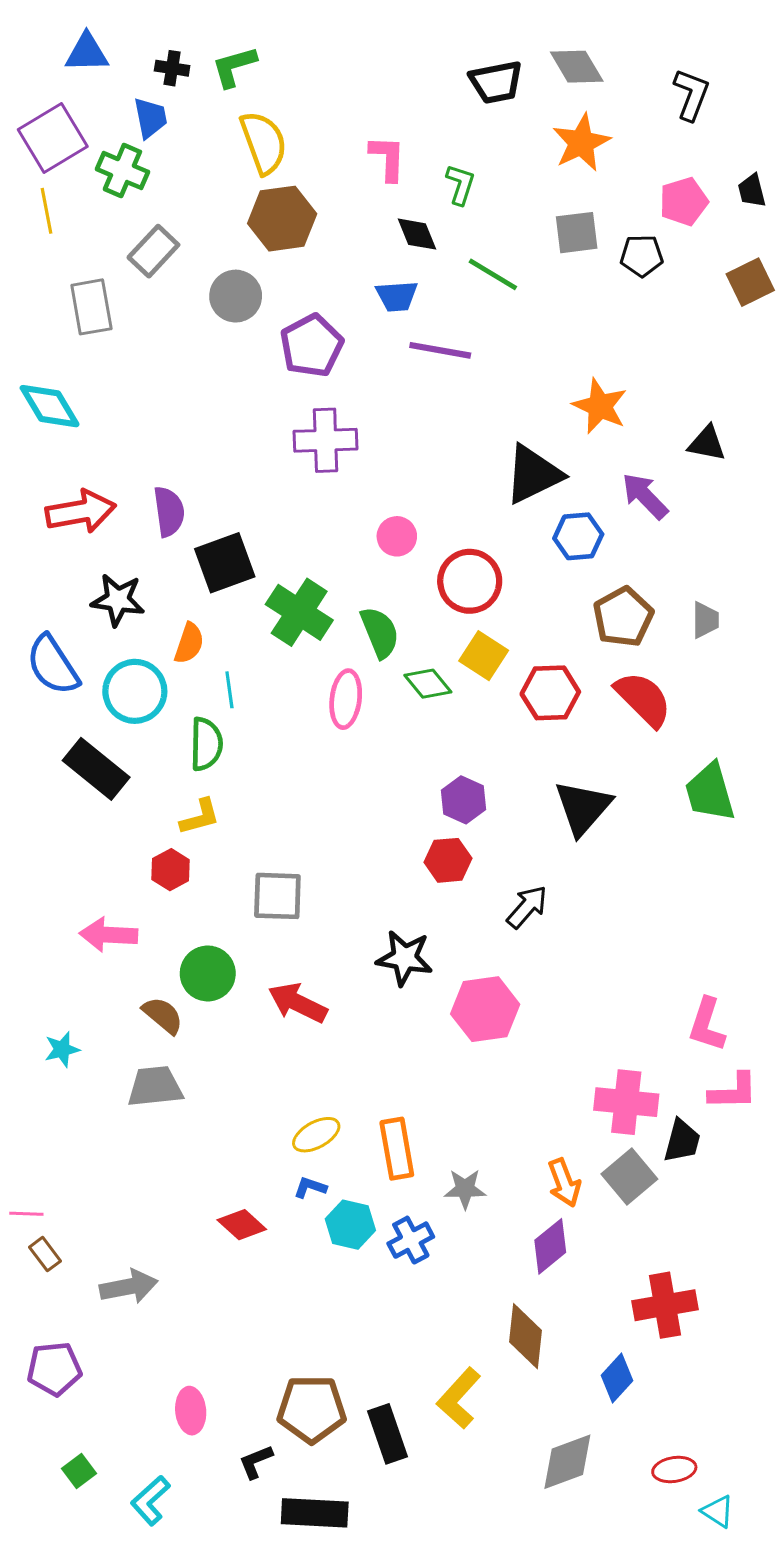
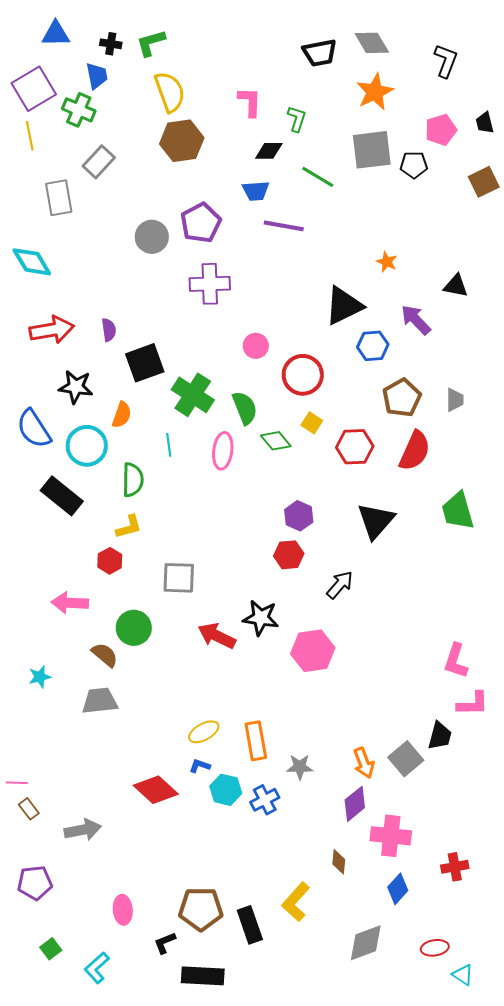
gray square: (577, 233) -> (372, 150), size x1.4
black diamond: (417, 234) -> (269, 151), turned -68
gray circle: (236, 296) -> (152, 237), moved
orange star: (600, 406) -> (387, 262), size x0.6
purple semicircle: (169, 512) -> (109, 330), size x0.7
yellow square: (484, 656) -> (312, 423), size x0.7
cyan line: (229, 690) -> (169, 445), moved
red semicircle: (643, 699) -> (415, 451), turned 69
red arrow: (298, 1003) -> (217, 636), moved
pink cross: (626, 1102) -> (391, 836), moved
red diamond: (242, 1225) -> (156, 790), size x1.4
red cross: (665, 1305) -> (455, 867), moved, size x0.7
brown diamond: (525, 1336) -> (339, 862), size x0.6

